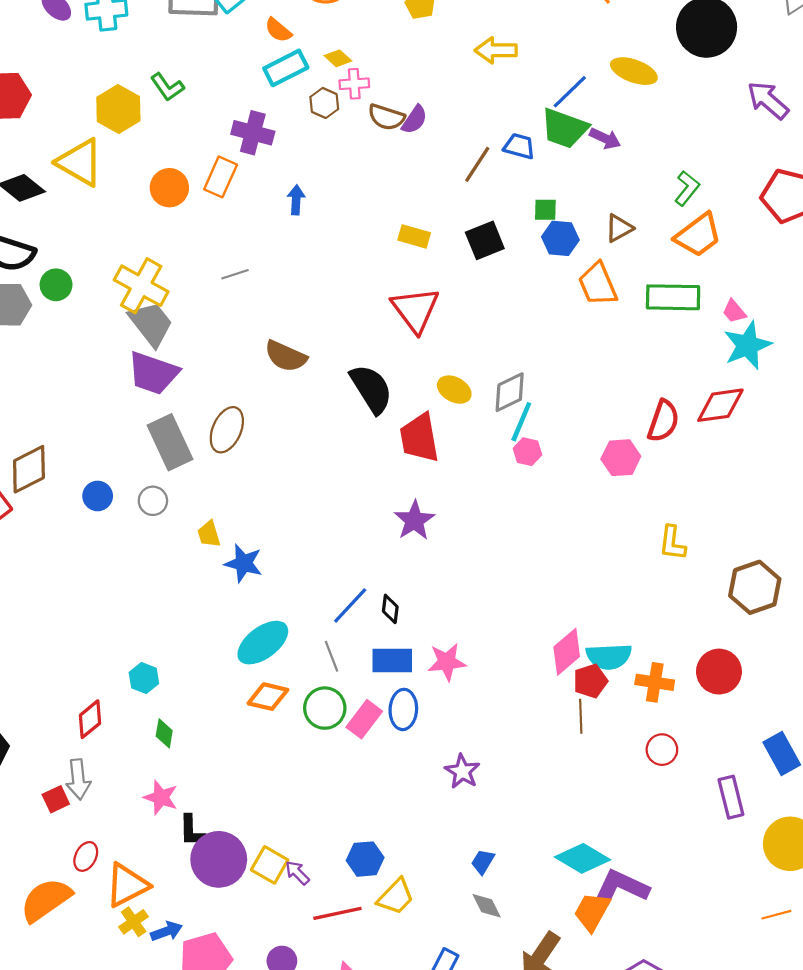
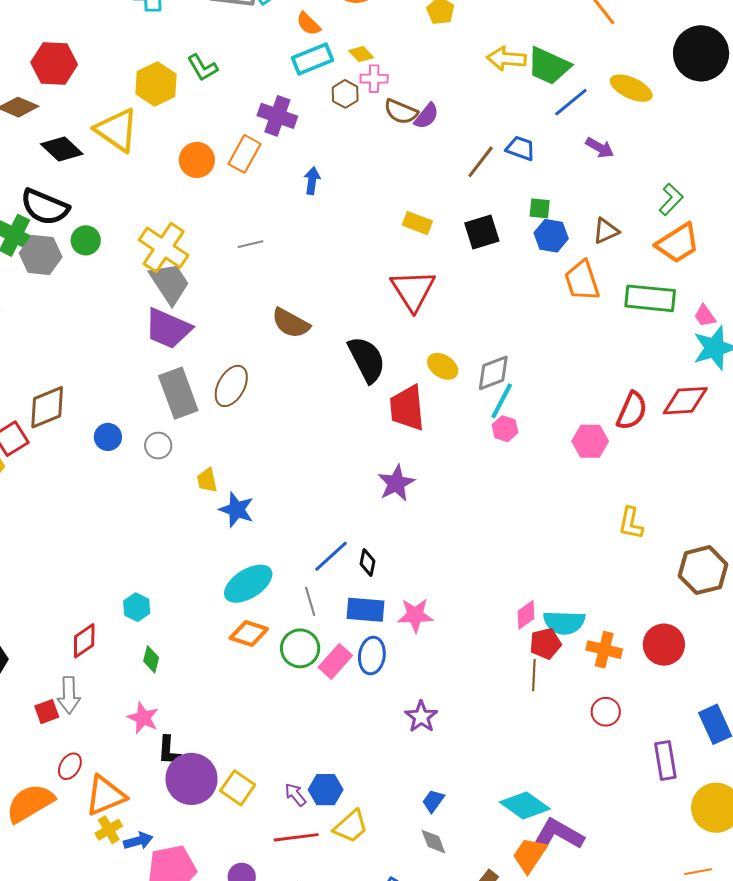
green trapezoid: (564, 128) -> (549, 66), moved
pink diamond: (567, 652) -> (526, 615), size x0.7
purple arrow: (297, 873) -> (295, 795), moved

